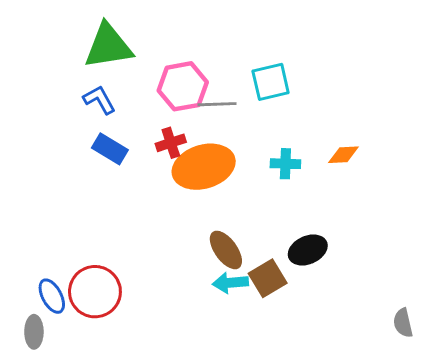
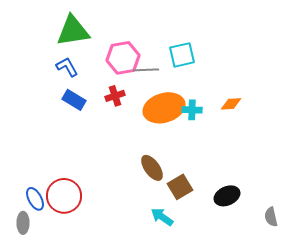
orange ellipse: (204, 167) -> (164, 108), moved
black ellipse: (308, 250) -> (227, 196), moved
cyan arrow: (230, 283) -> (162, 217), moved, turned 40

